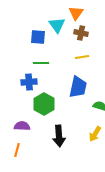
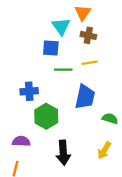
blue square: (38, 37) -> (51, 48), moved
green line: (41, 63) -> (63, 70), moved

